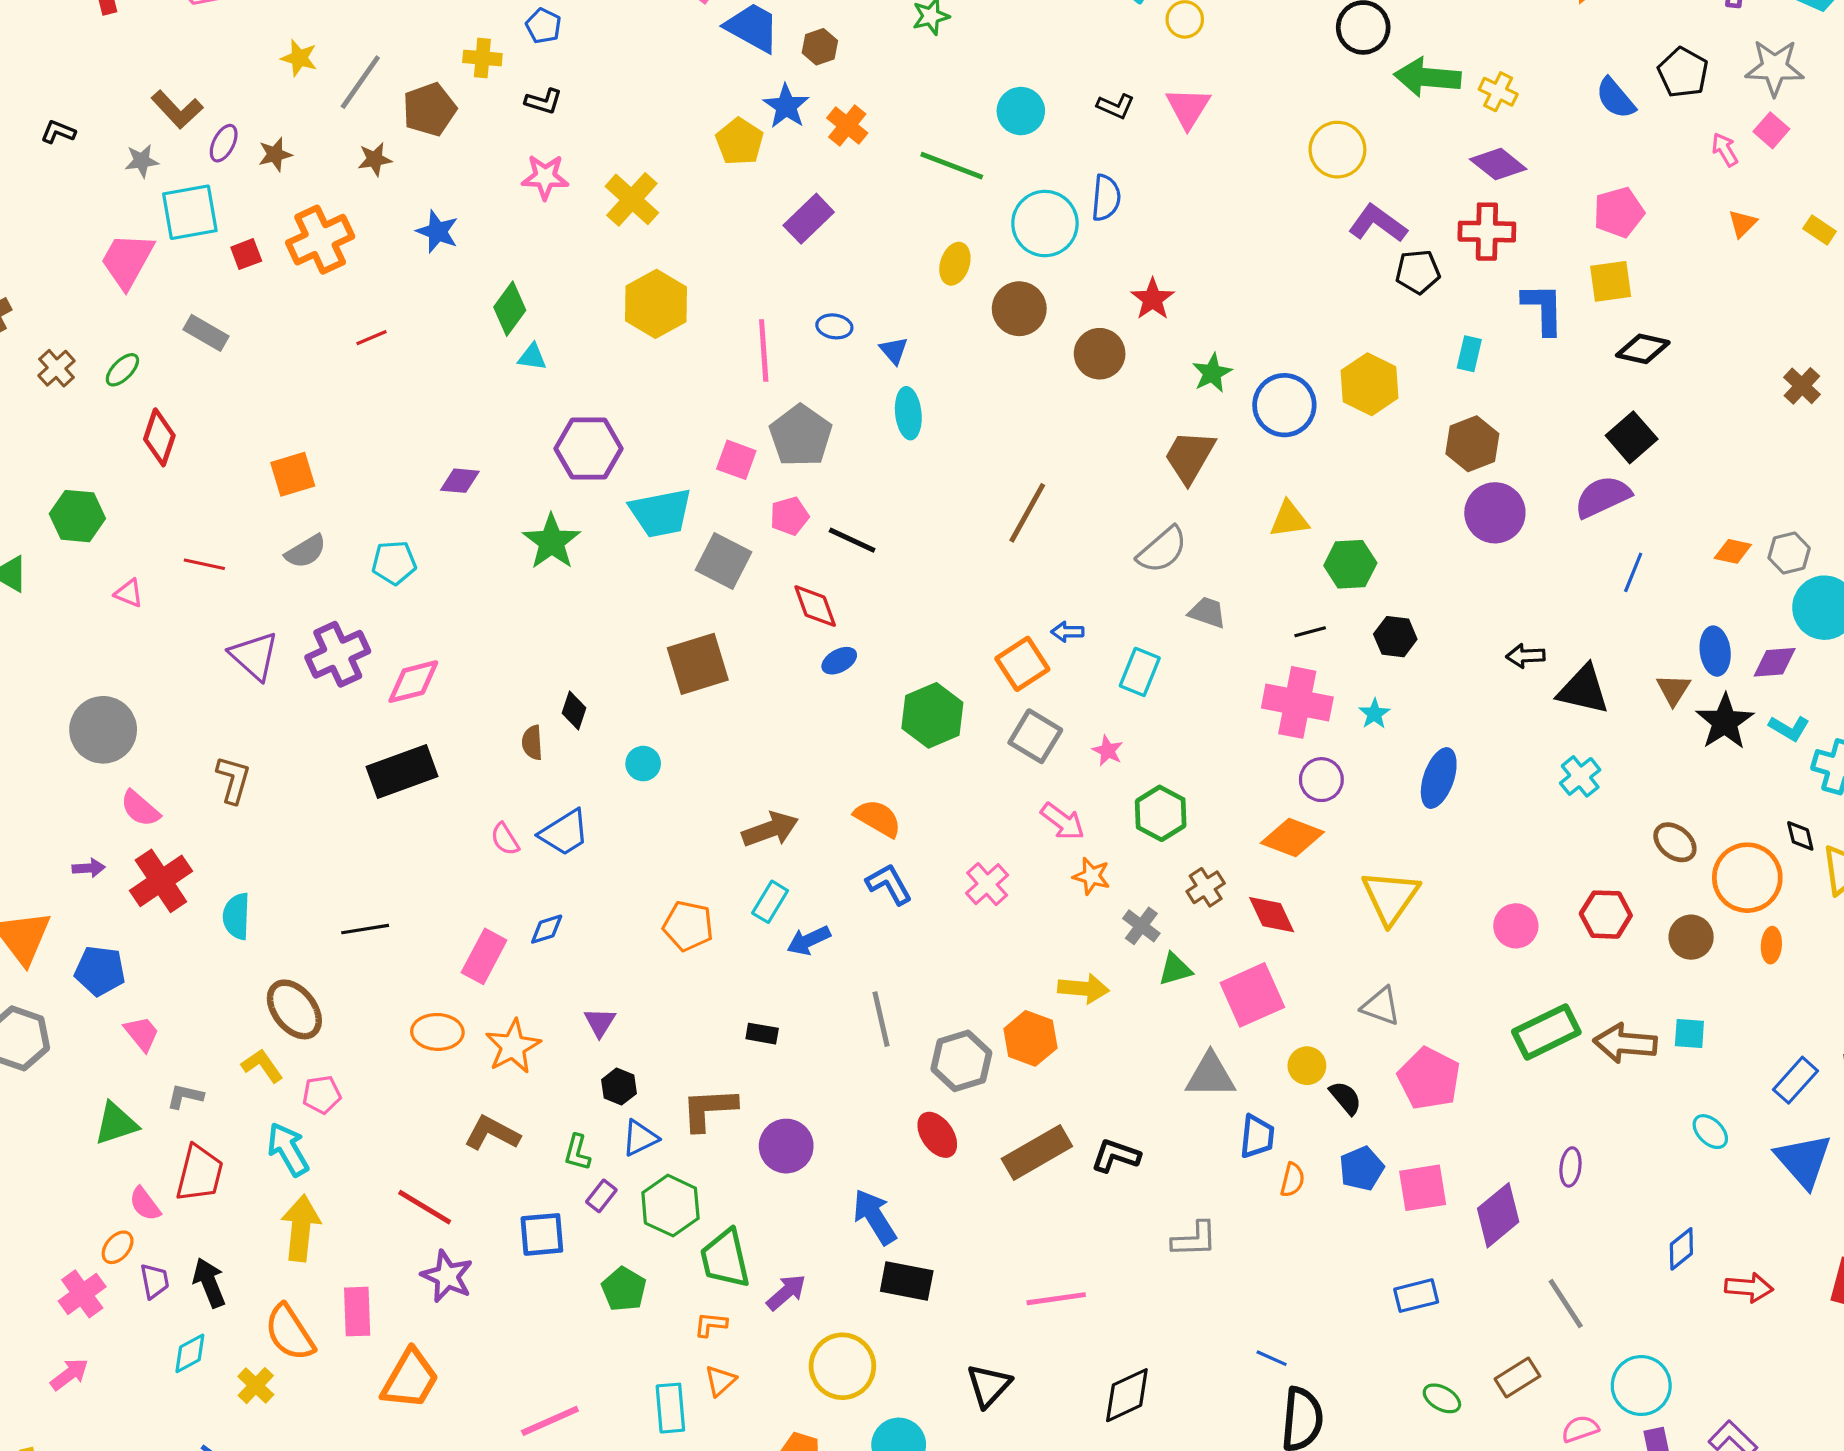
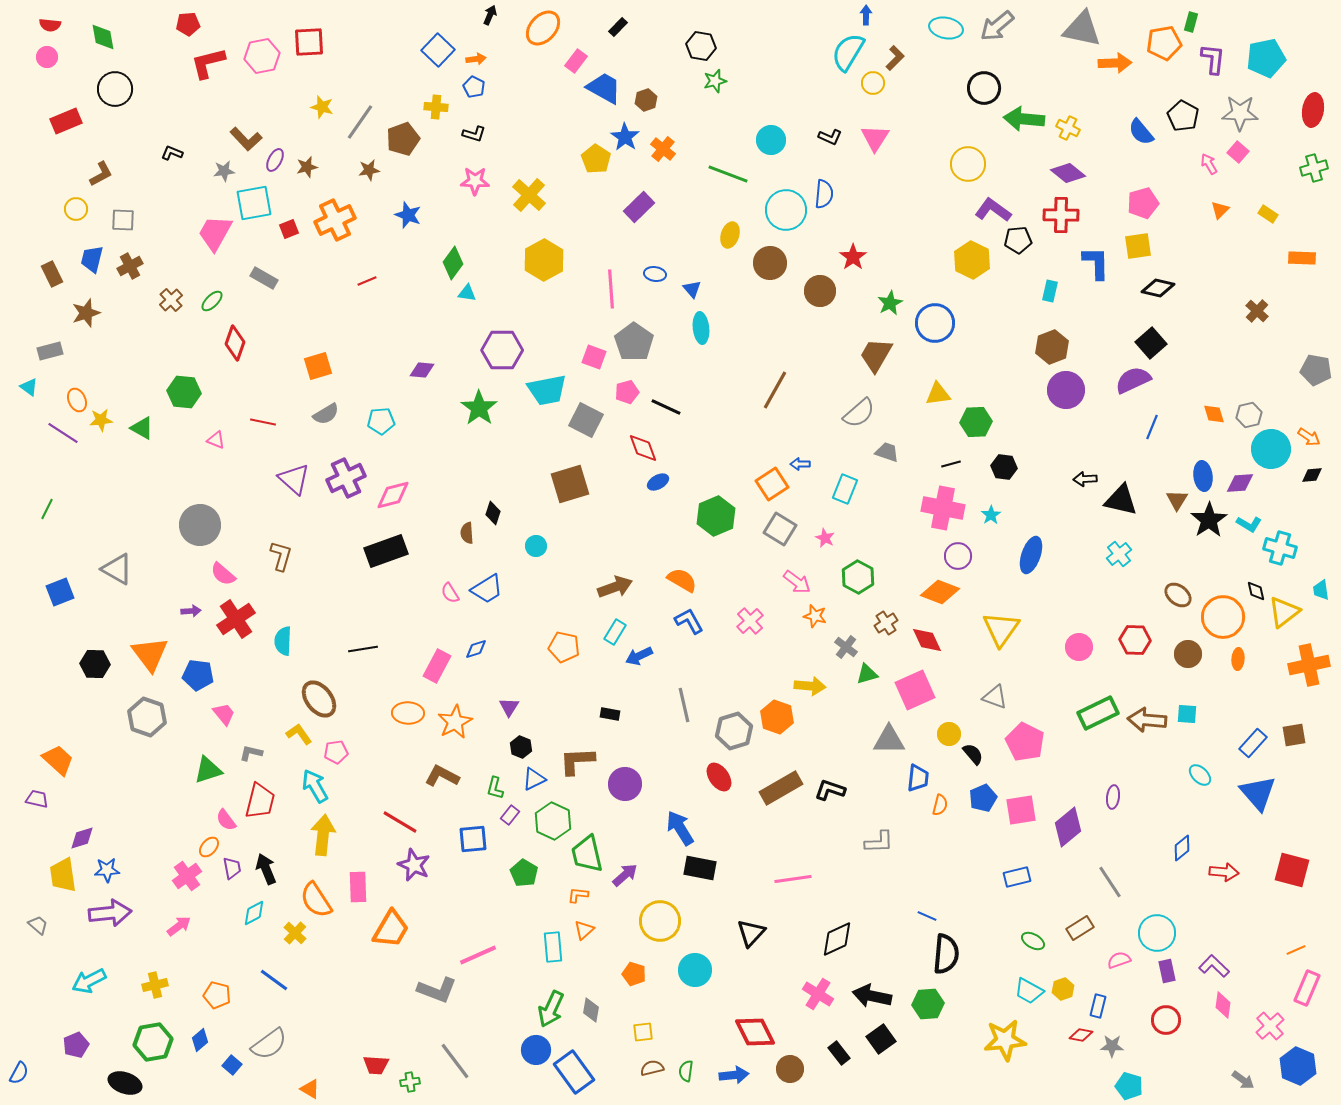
yellow hexagon: (1370, 384) -> (972, 260), moved
orange diamond: (1733, 551) -> (1214, 414), turned 60

